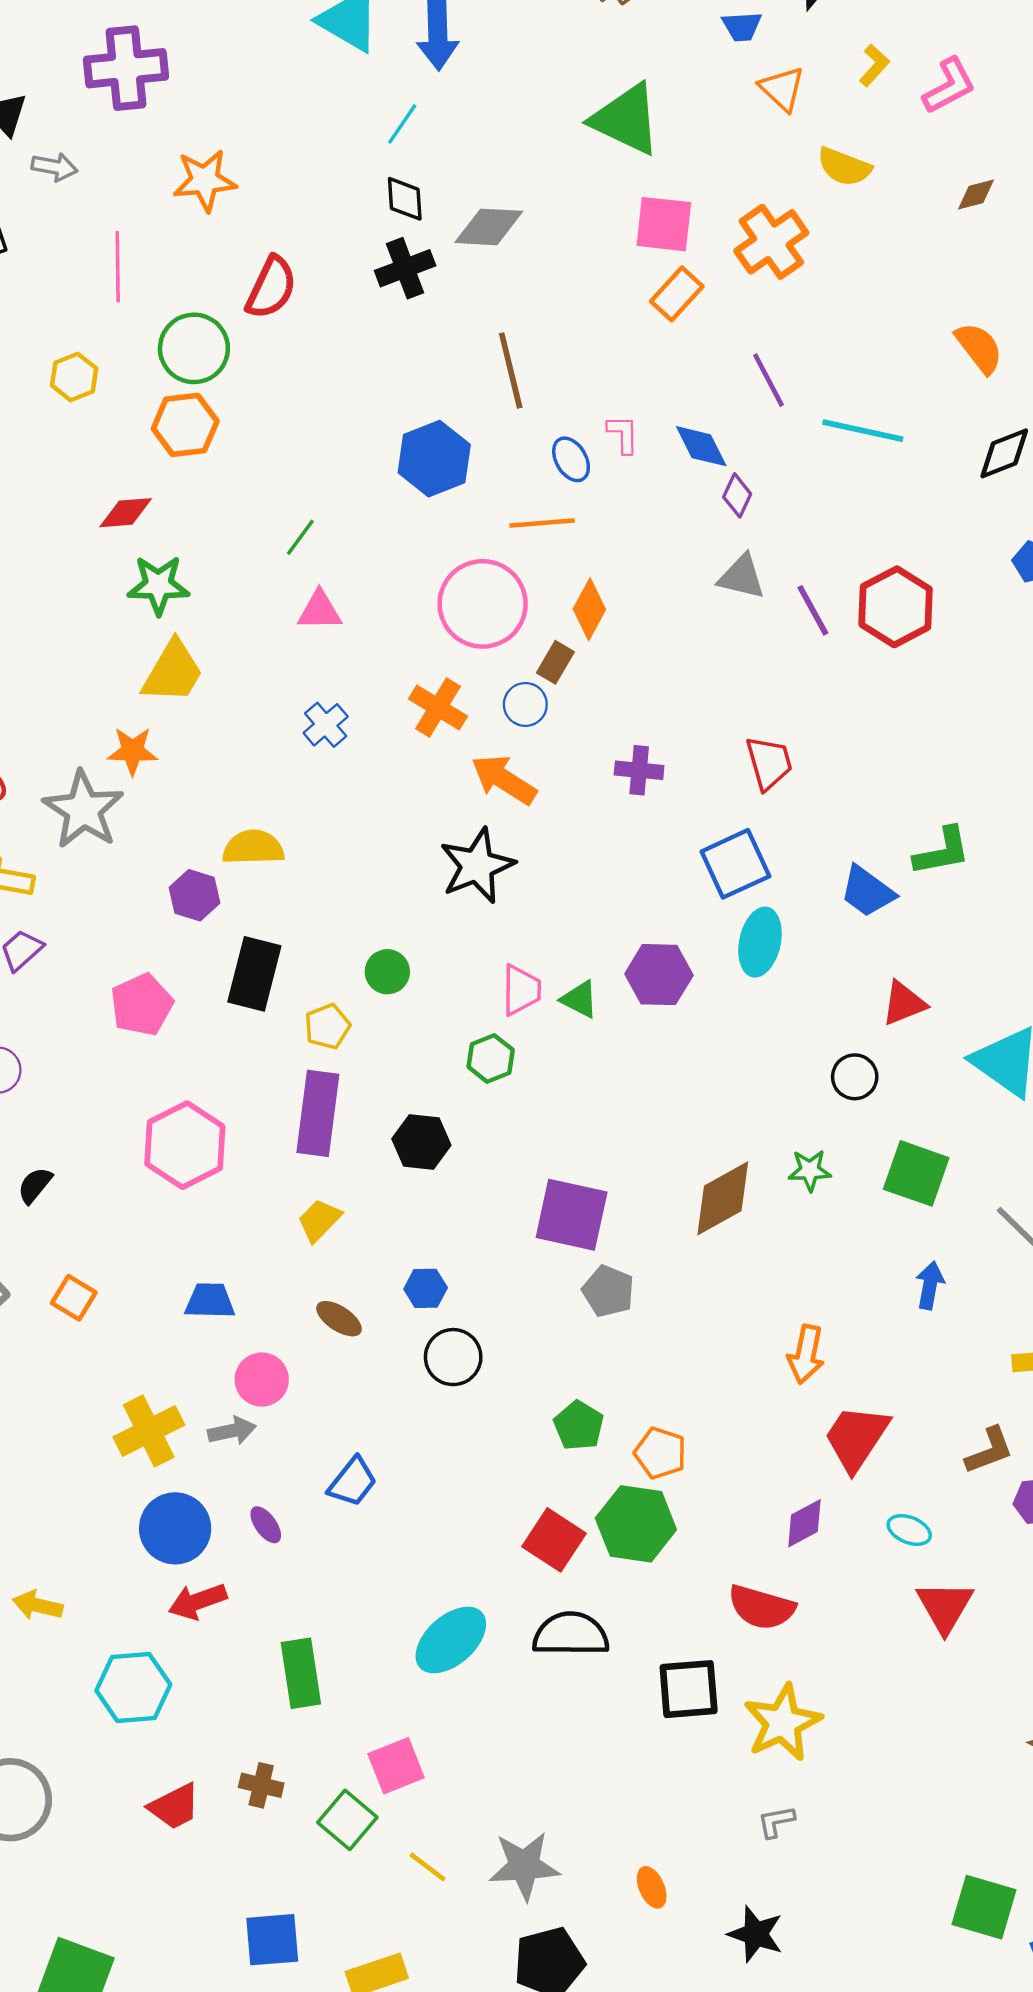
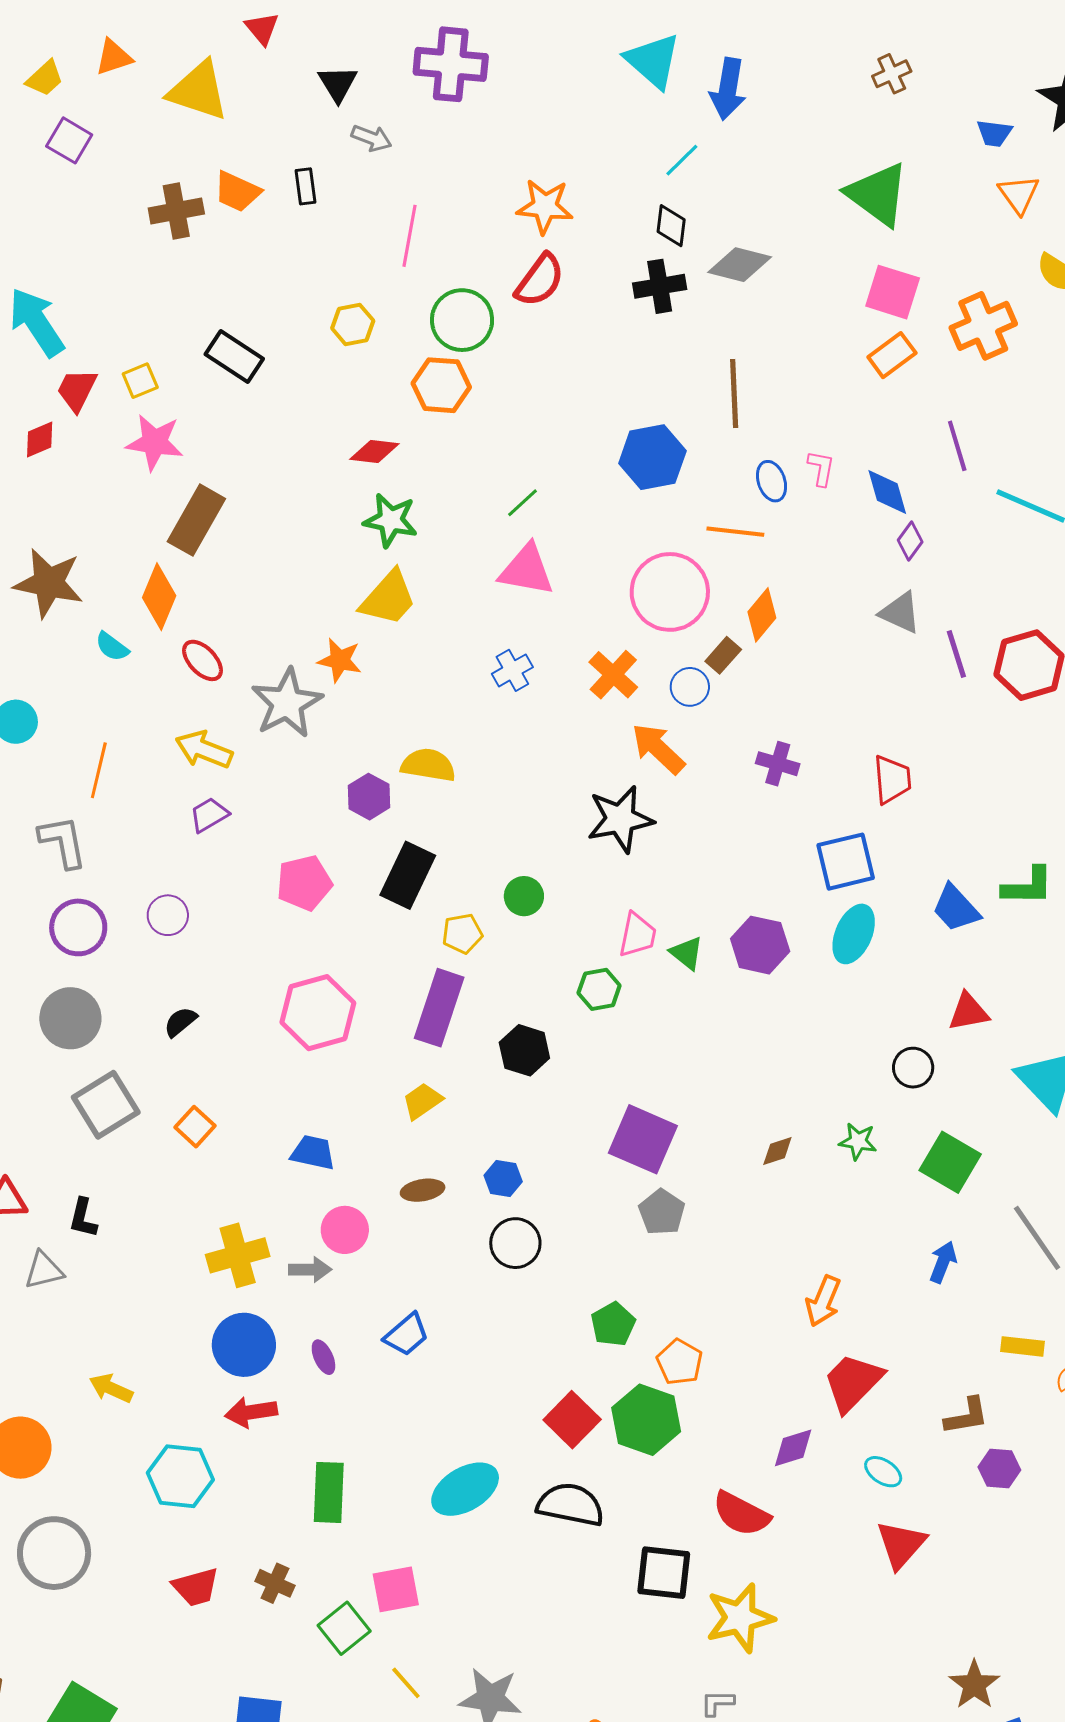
orange star: (205, 180) -> (545, 206), moved
pink triangle: (320, 611) -> (527, 570), size x1.4
brown diamond: (723, 1198) -> (777, 1151), size x0.5
brown ellipse: (339, 1319) -> (423, 1190), turned -54

